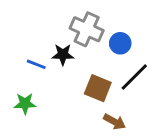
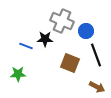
black line: (134, 77) -> (96, 55), turned -65
brown arrow: (115, 122) -> (97, 87), moved

